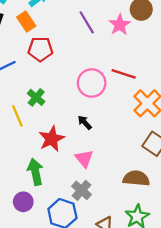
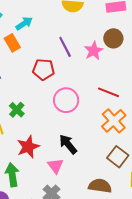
red pentagon: (40, 49) -> (43, 70), moved
red line: (124, 74) -> (108, 92), moved
black arrow: (85, 123) -> (68, 144), moved, size x1.5

